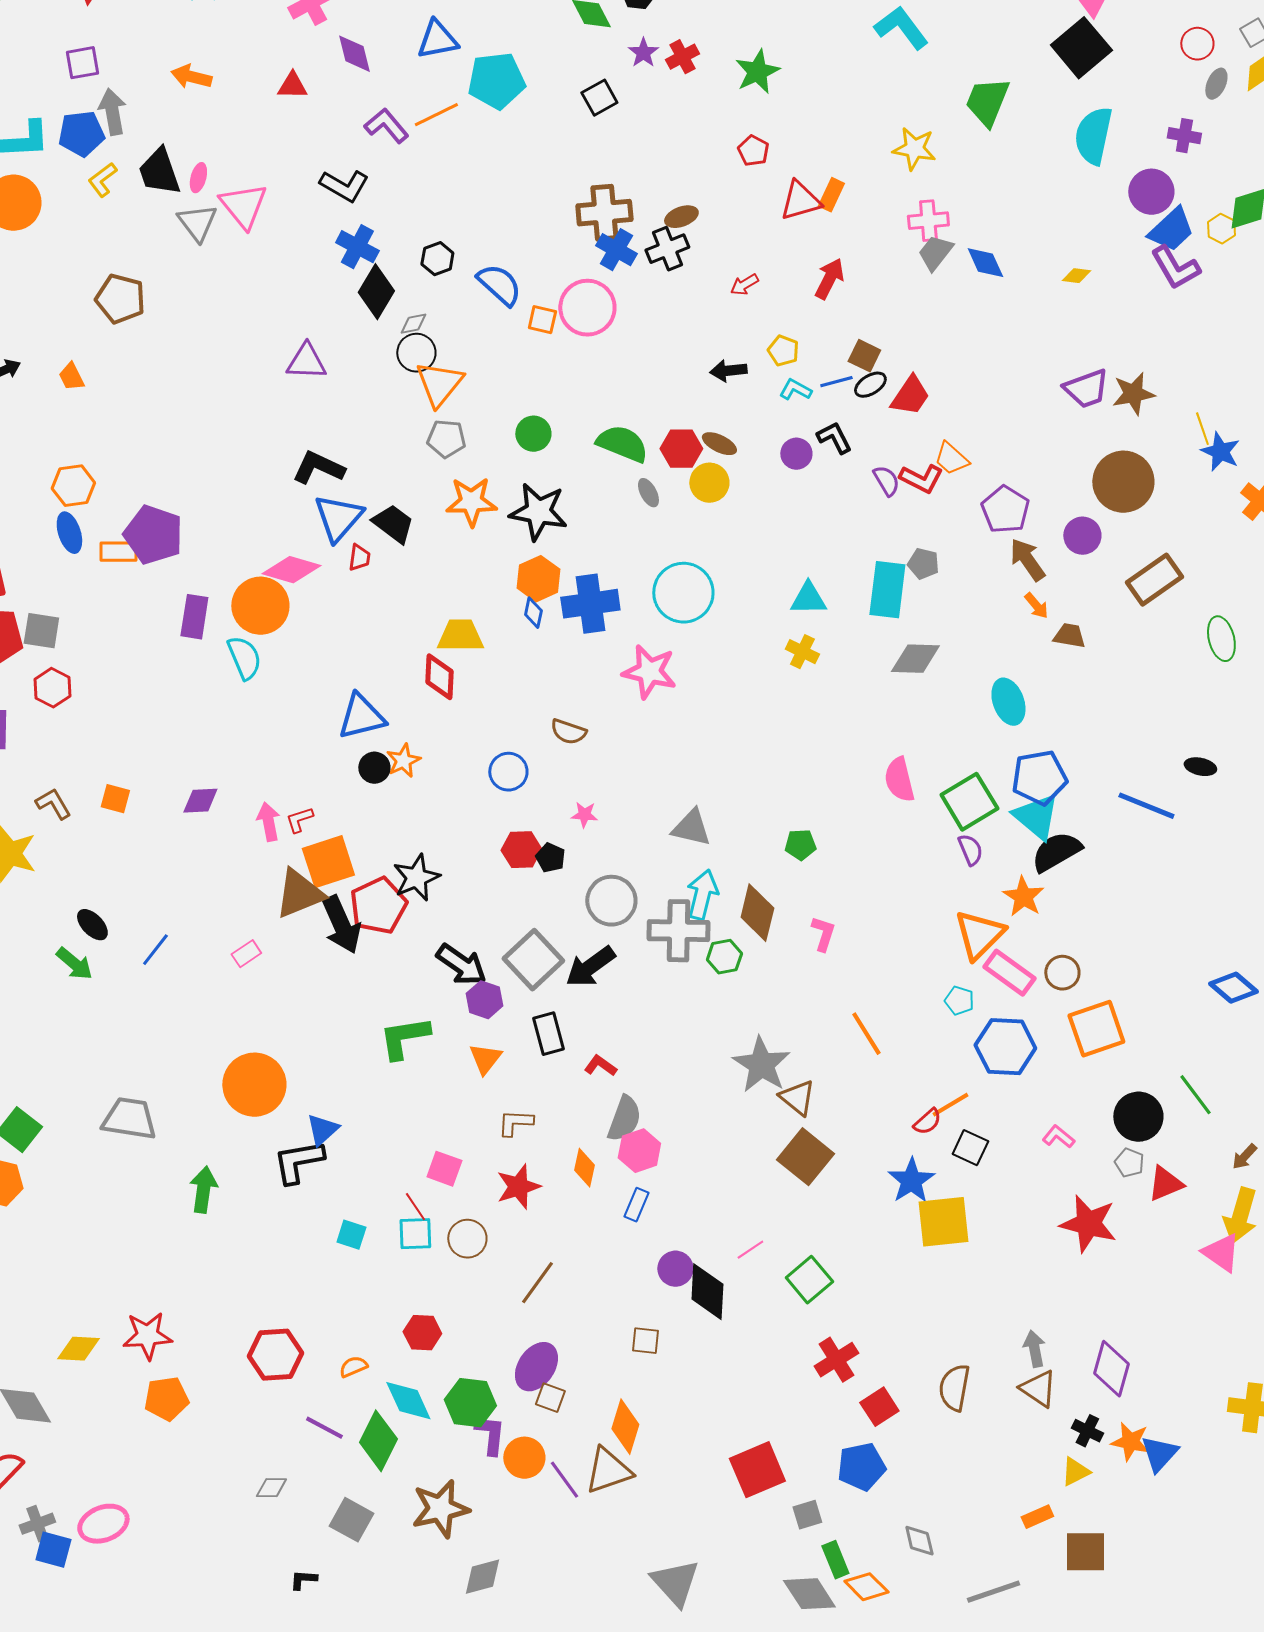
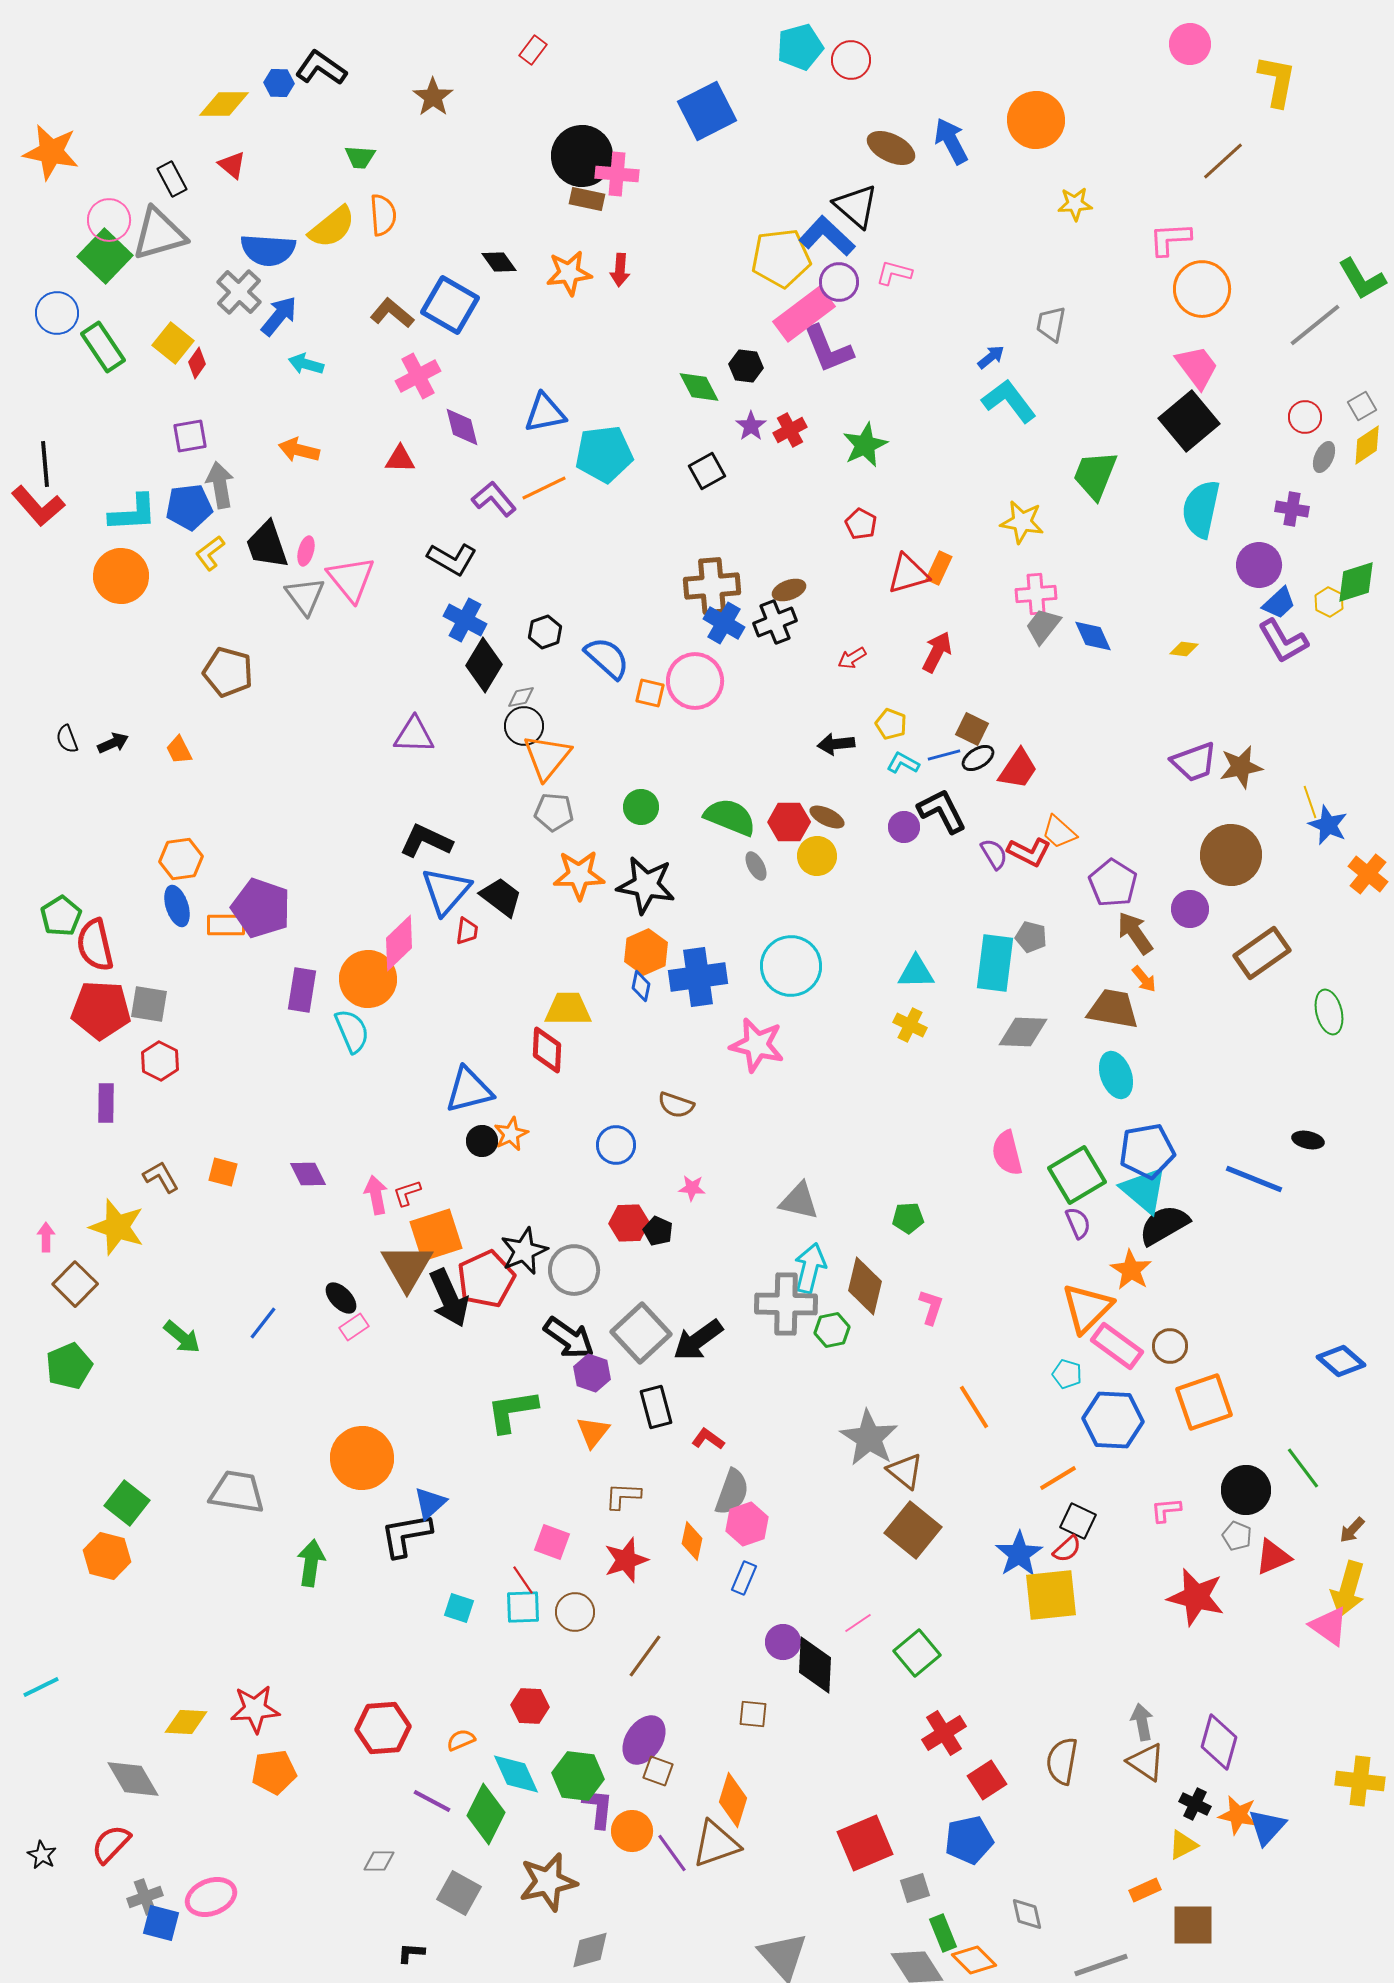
blue trapezoid: (1171, 230) -> (1279, 603), size x0.7
black L-shape: (834, 438) -> (942, 811), size x1.4
pink diamond: (291, 570) -> (399, 943), turned -60
brown trapezoid: (1069, 636) -> (1113, 1009), moved, size x1.6
purple diamond: (200, 801) -> (308, 1174), turned 66
brown triangle: (299, 894) -> (407, 1267), turned -38
gray circle: (611, 901) -> (574, 1270), moved
black ellipse: (92, 925) -> (341, 1298), moved
red semicircle: (927, 1122) -> (1067, 1549), moved
pink L-shape: (1058, 1137) -> (1166, 1510), turned -44

